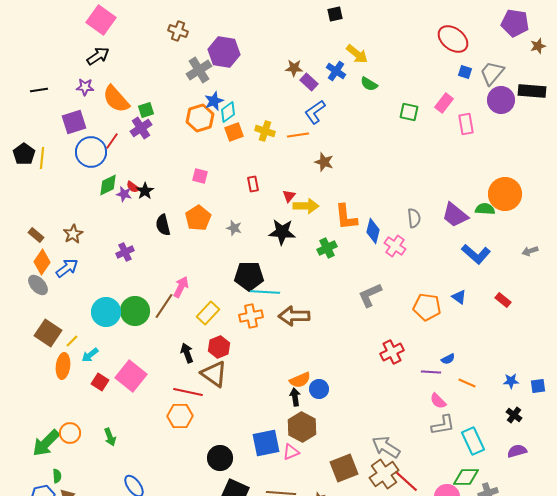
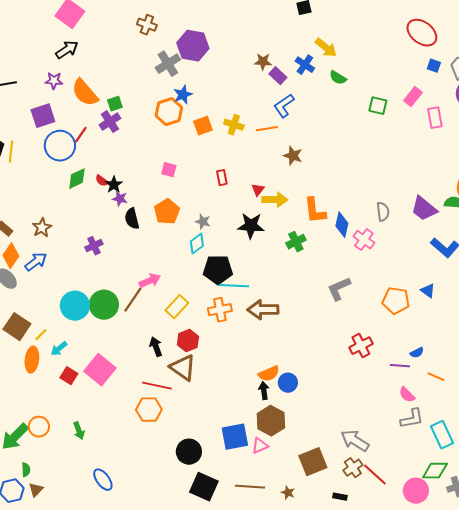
cyan diamond: (228, 112) -> (197, 244), moved
purple star: (124, 194) -> (120, 199), moved
pink arrow: (181, 287) -> (150, 281), turned 40
brown cross: (384, 474) -> (353, 468), size x0.7

